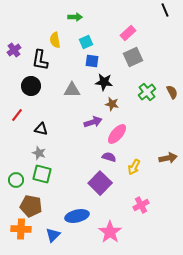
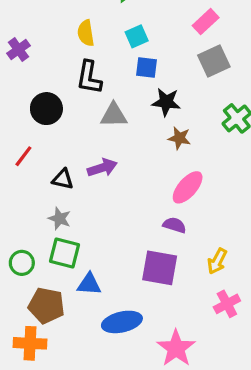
black L-shape: (40, 60) -> (89, 77), moved
purple arrow: (93, 122) -> (102, 168), moved
yellow arrow: (134, 167) -> (217, 261), moved
purple square: (100, 183) -> (160, 268), turned -35
blue triangle: (53, 235) -> (89, 284), moved, turned 49

